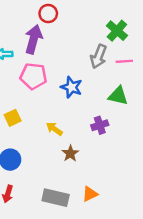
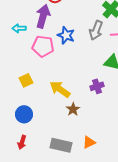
blue star: (72, 87) -> (66, 35), moved
yellow arrow: (54, 129) -> (60, 89), size x1.5

